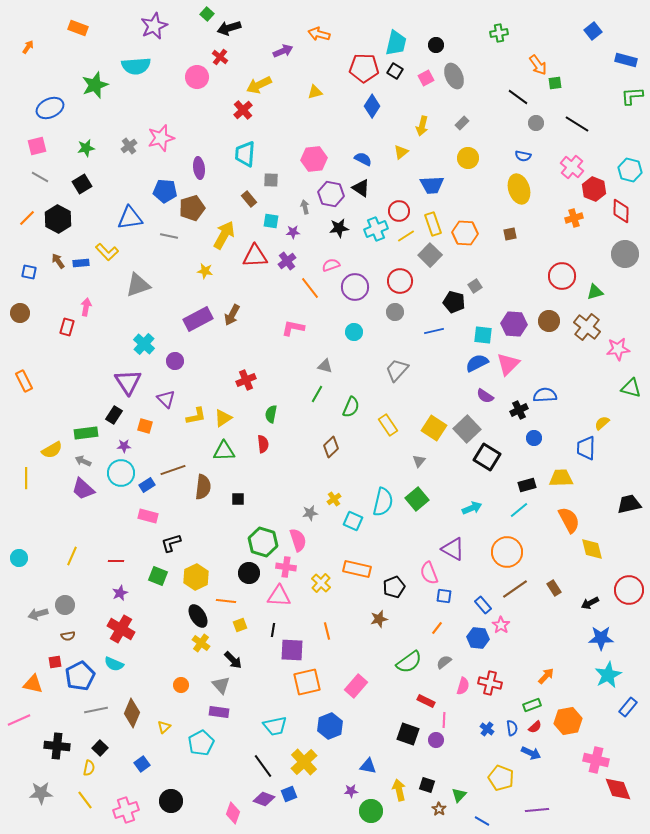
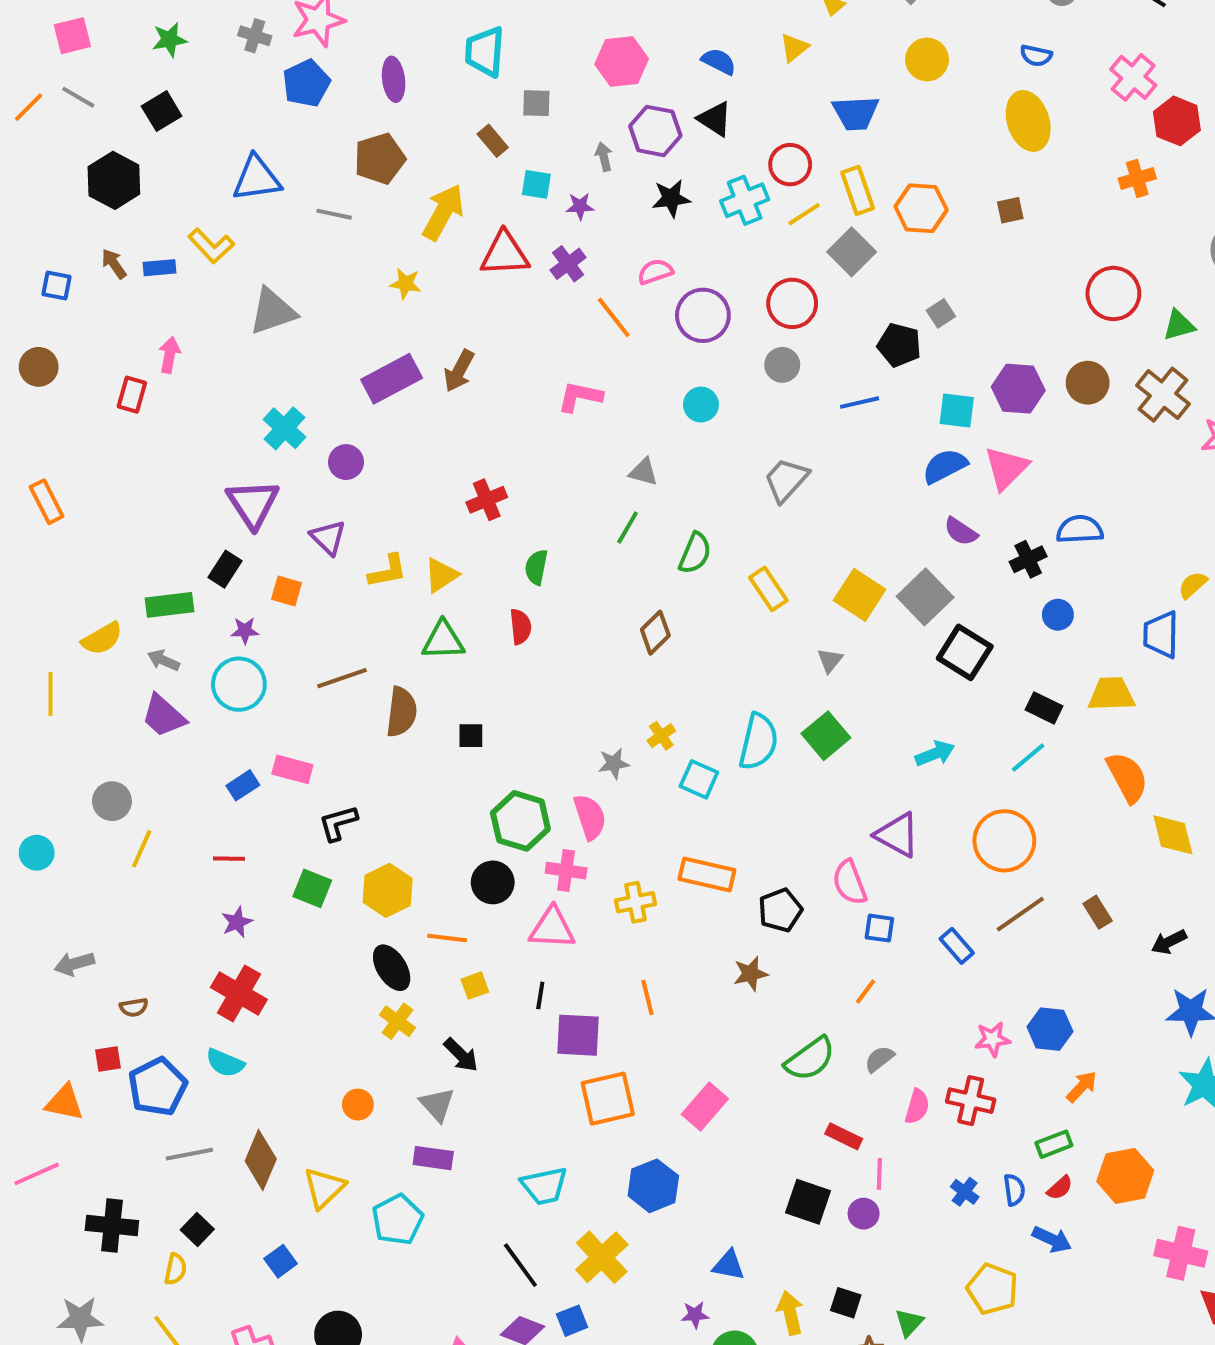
gray cross: (129, 146) -> (255, 36), turned -35
blue pentagon: (165, 191) -> (306, 83), moved, turned -30
orange line: (27, 218) -> (29, 107), moved
blue rectangle: (147, 485) -> (243, 785), moved
black rectangle: (527, 485) -> (1044, 708), turned 42
yellow cross: (321, 583) -> (635, 902), turned 36
gray circle: (65, 605) -> (112, 801), moved
pink star: (501, 625) -> (992, 1039), moved, turned 30
blue hexagon: (478, 638) -> (1050, 1029), moved
yellow triangle: (164, 727) -> (324, 1188), size x1.6

